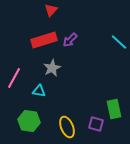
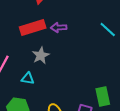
purple arrow: (70, 40) -> (59, 28), turned 42

